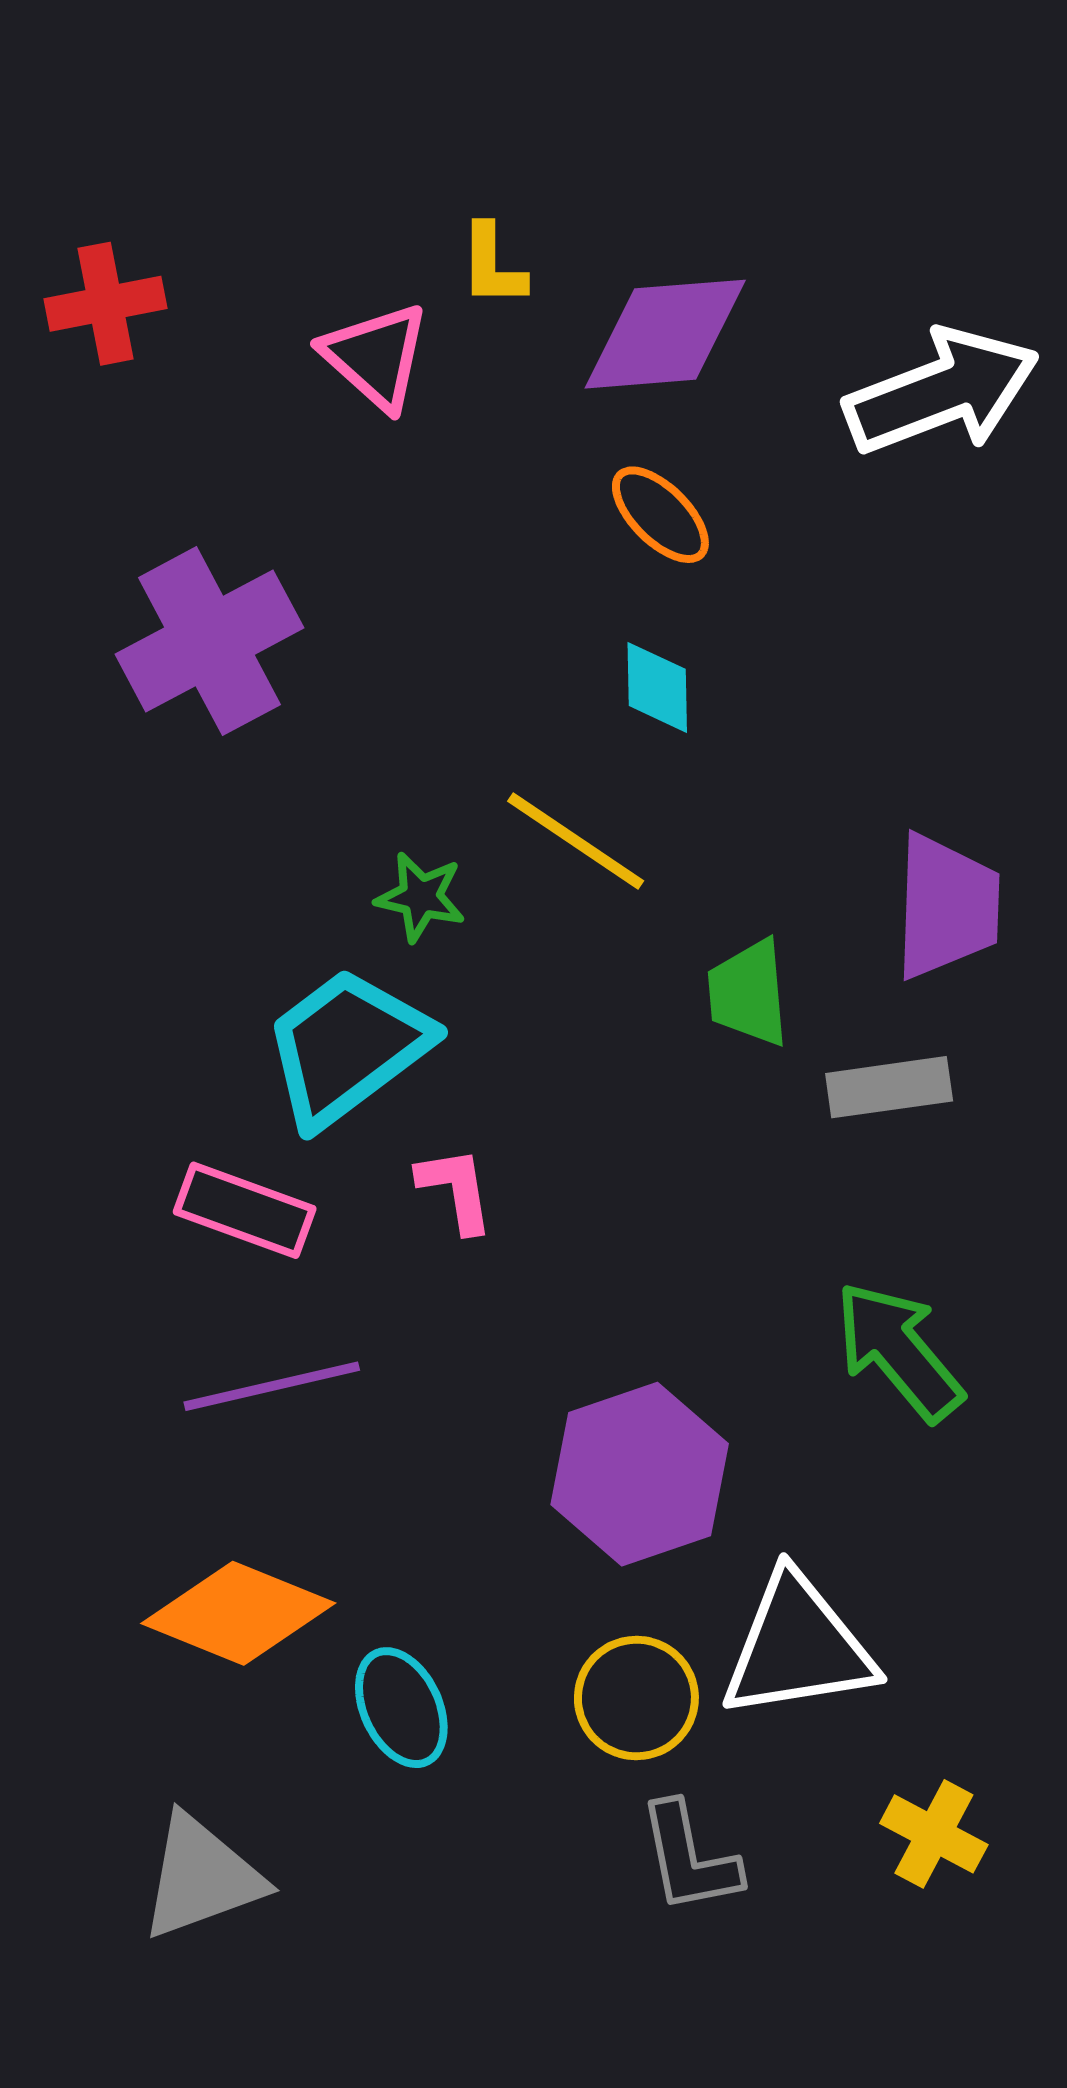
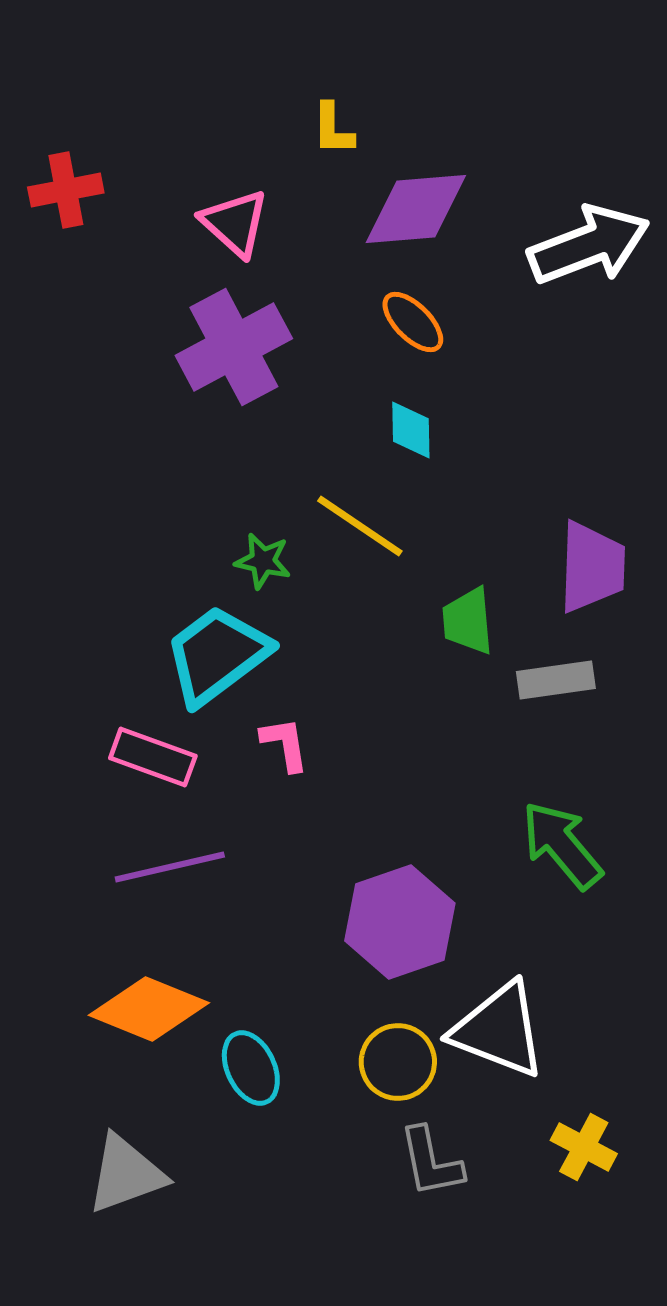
yellow L-shape: (492, 265) -> (333, 129), moved
purple cross: (209, 641) -> (234, 347), moved
white triangle: (798, 1647) -> (499, 1030), turned 30

